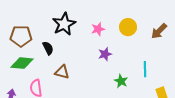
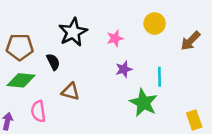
yellow circle: (128, 27) -> (155, 24), moved
cyan line: (145, 69) -> (160, 77), moved
green star: (121, 81) -> (143, 103), size x1.6

